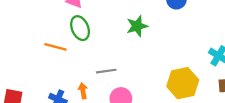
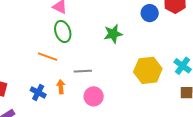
orange line: (55, 47) -> (48, 57), moved
yellow hexagon: (183, 83) -> (148, 70), moved

